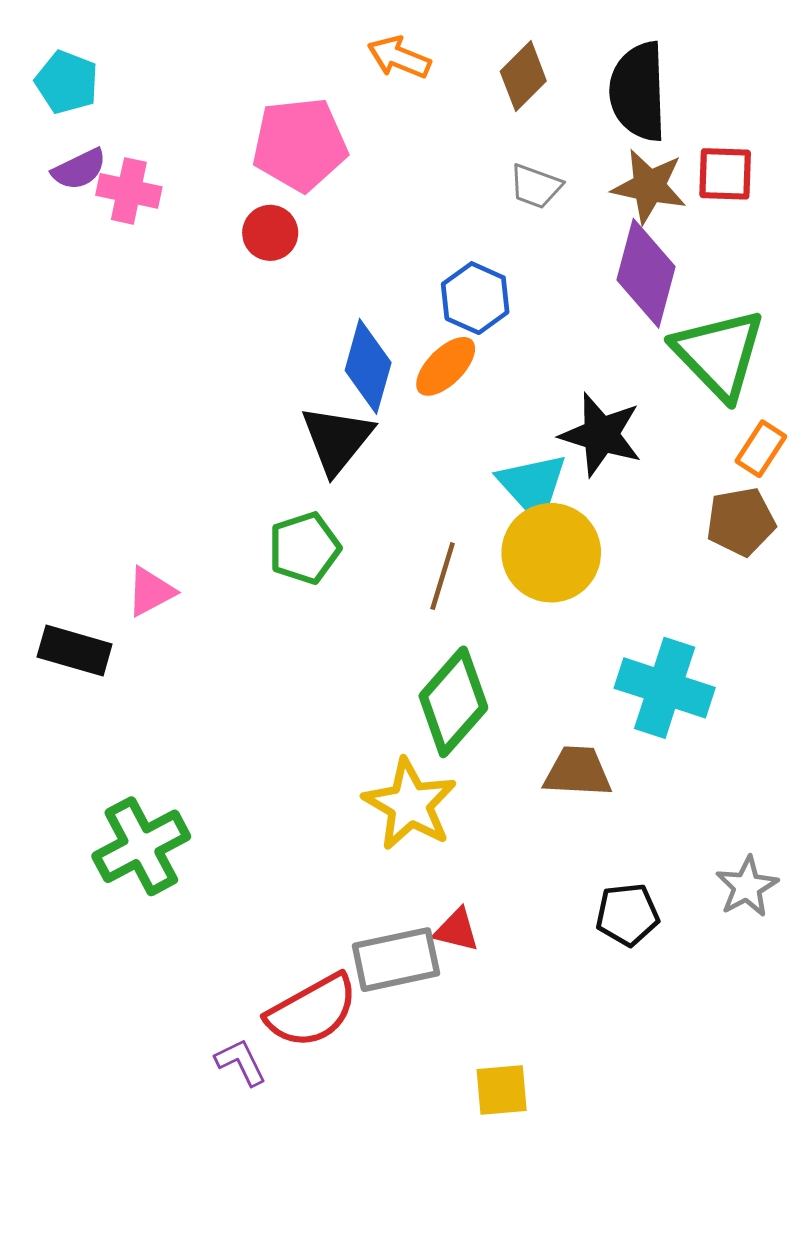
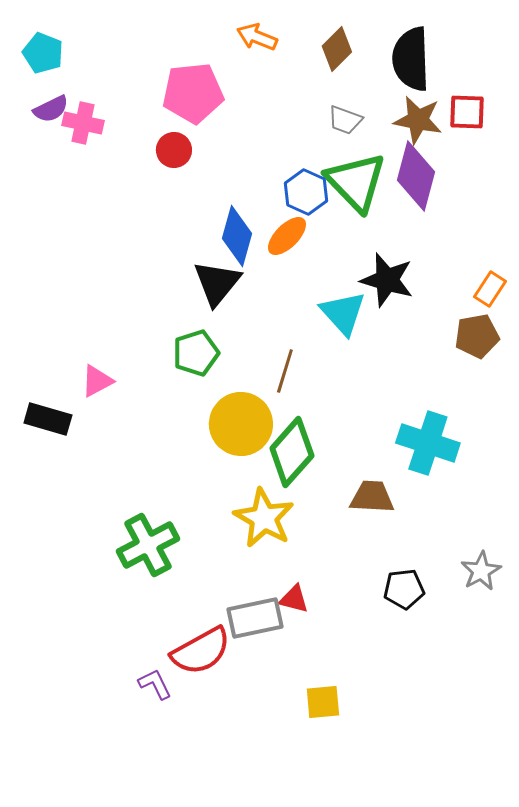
green triangle: (719, 354) -> (356, 182), moved
yellow circle: (551, 553) -> (241, 424), moved
green cross: (141, 846) -> (148, 545), moved

